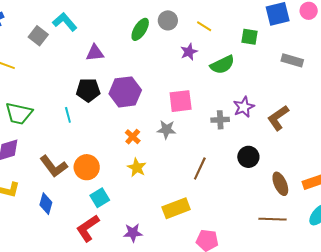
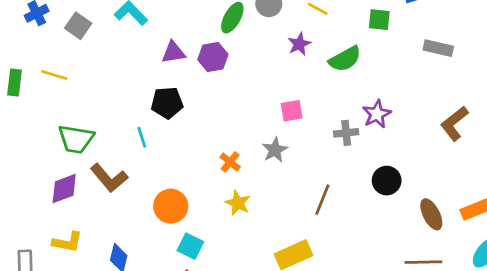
gray square: (38, 36) -> (78, 26), moved
purple hexagon: (125, 92) -> (213, 57), moved, size x0.7
pink square: (181, 101) -> (292, 111), size x0.7
brown L-shape: (278, 118) -> (454, 123), moved
gray star: (166, 130) -> (275, 150), turned -30
brown L-shape: (54, 166) -> (109, 178), moved
cyan square: (100, 198) -> (190, 246), turned -30

